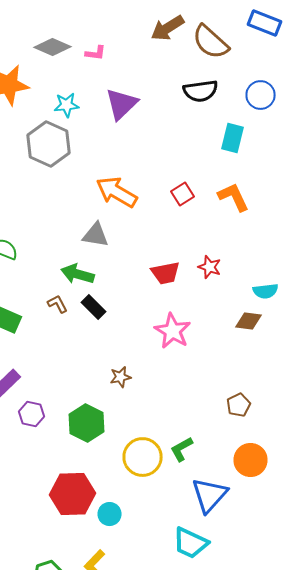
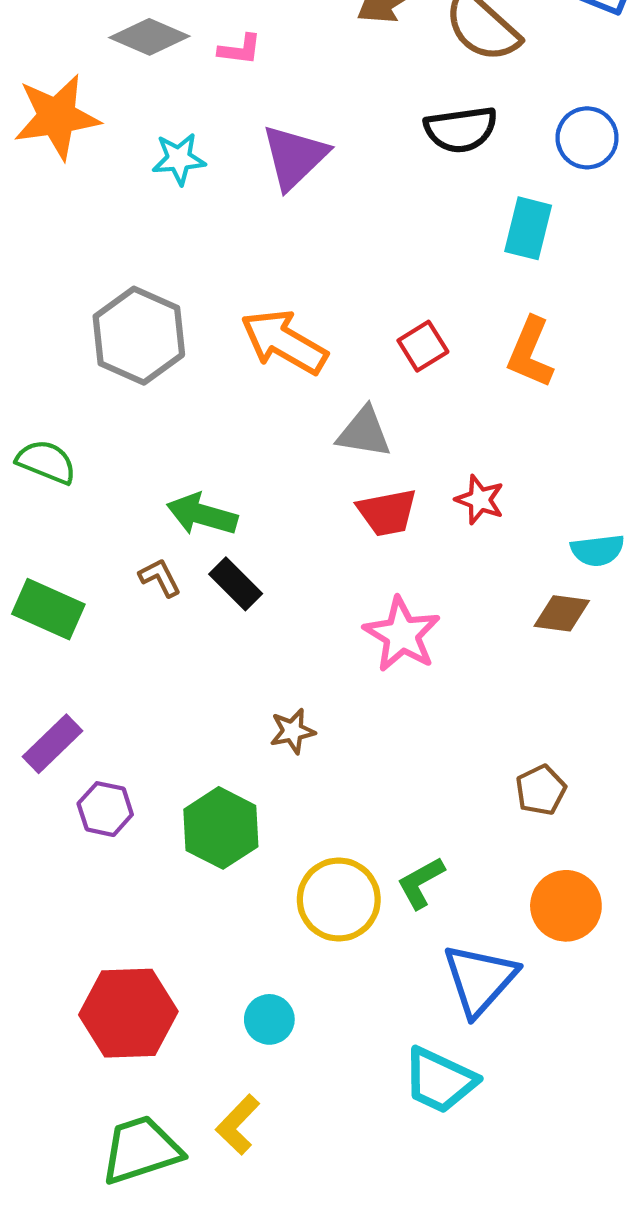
gray hexagon: (48, 144) -> (139, 336), moved
orange L-shape: (234, 197) -> (530, 352), turned -132
gray triangle: (96, 235) -> (364, 432), moved
red hexagon: (72, 494) -> (128, 1013), moved

